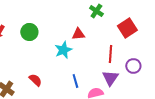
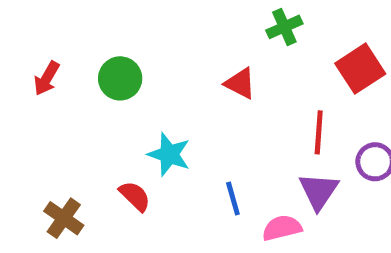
green cross: (96, 11) -> (284, 27), turned 32
red triangle: (78, 34) -> (240, 83), turned 32
cyan star: (63, 50) -> (169, 154), moved, turned -30

